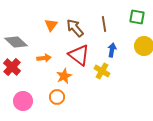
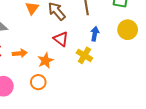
red triangle: (79, 55) -> (61, 39), size x0.7
orange arrow: (44, 58) -> (20, 53), moved

